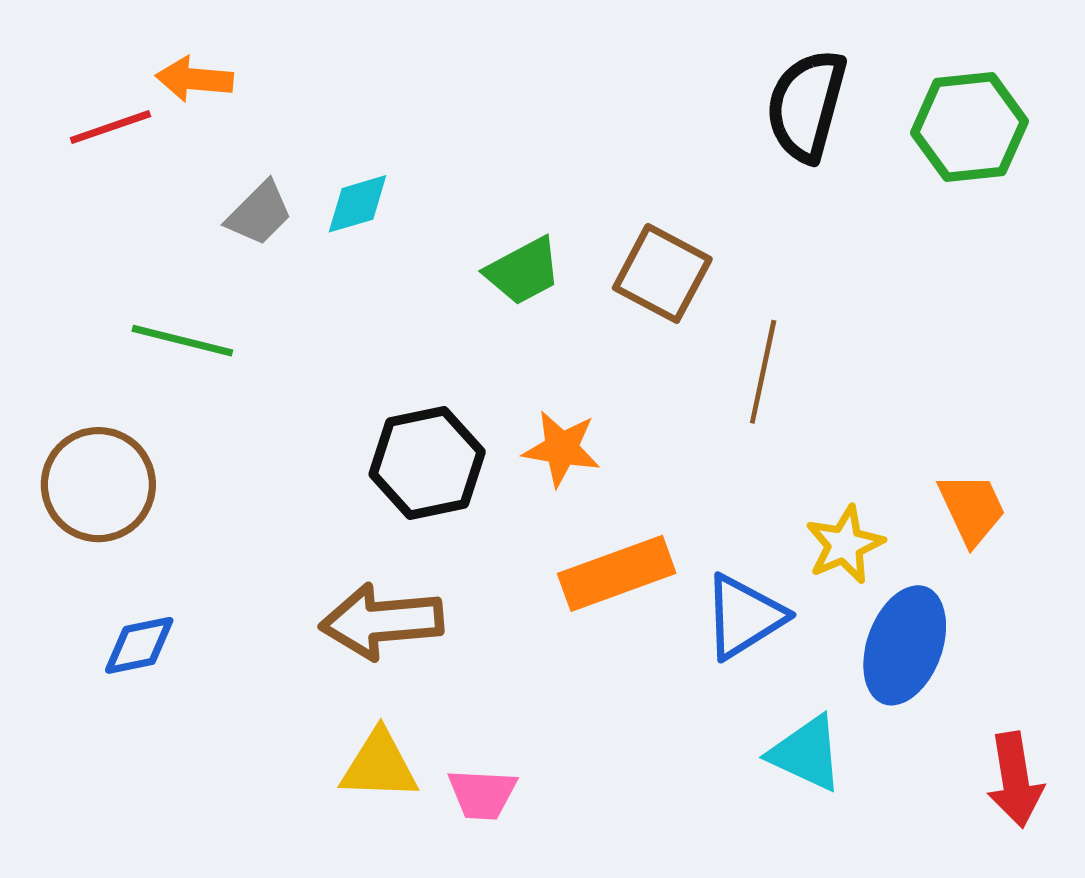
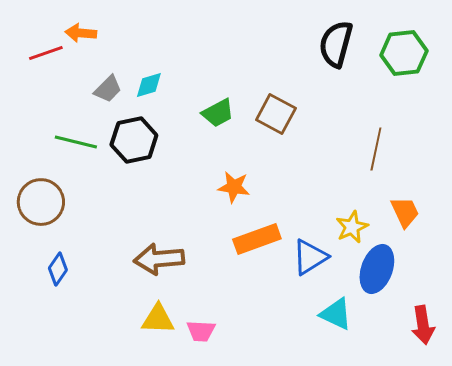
brown line: (763, 372) -> (376, 149), moved
black hexagon: (427, 463) -> (134, 140), moved
blue diamond: (139, 645) -> (58, 269), turned -44

